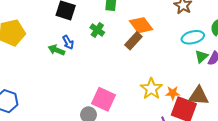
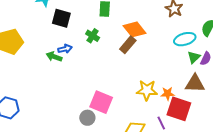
blue arrow: (68, 42) -> (65, 49), turned -72
yellow star: (151, 89) -> (147, 90), turned -30
brown triangle: (199, 96) -> (195, 84), moved

